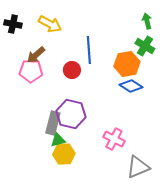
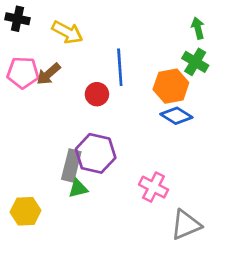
black cross: (13, 24) -> (18, 19), moved
pink pentagon: (31, 71) -> (23, 73), moved
yellow hexagon: (64, 154) -> (26, 211), moved

